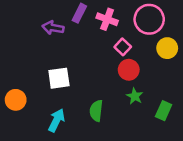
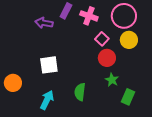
yellow circle: (167, 48) -> (129, 40), moved
green rectangle: (164, 111) -> (128, 97), moved

